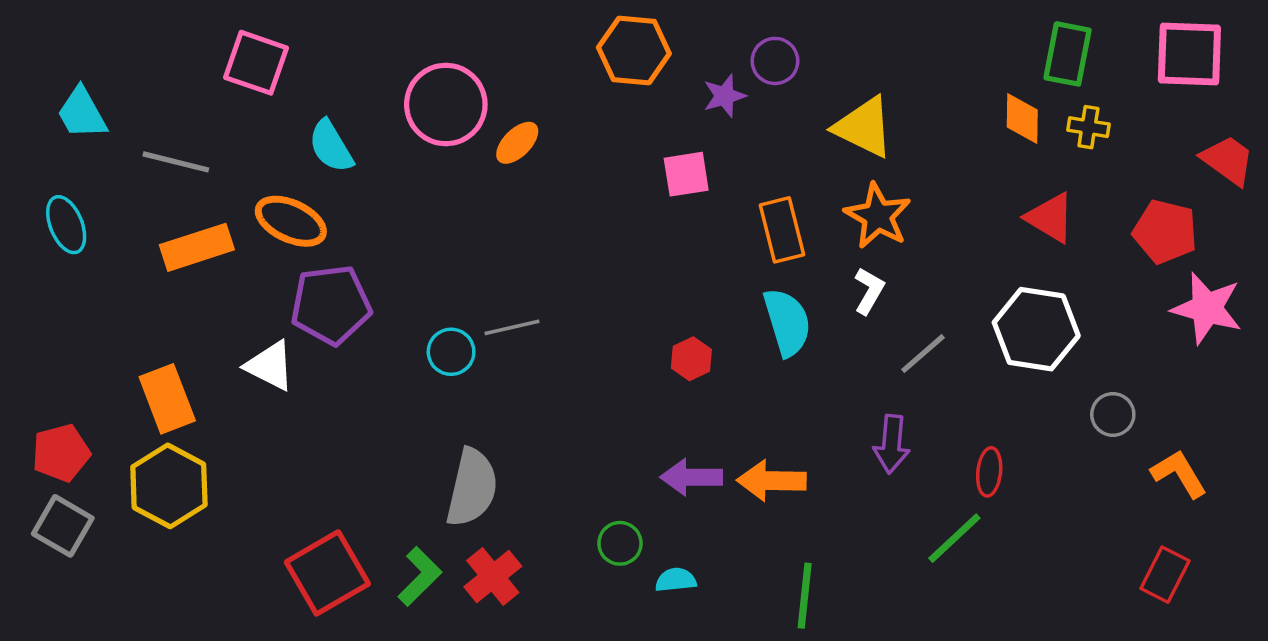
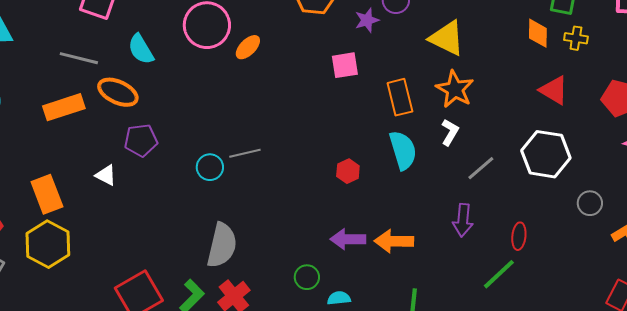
gray line: (176, 162) -> (79, 58), moved
purple pentagon: (331, 305) -> (141, 140), size x0.7
white triangle: (270, 366) -> (106, 175), size x0.7

